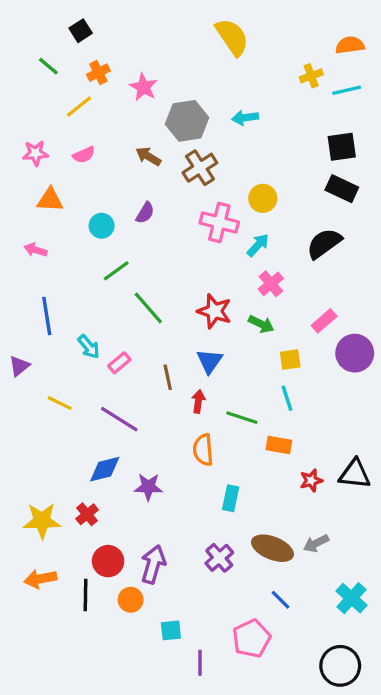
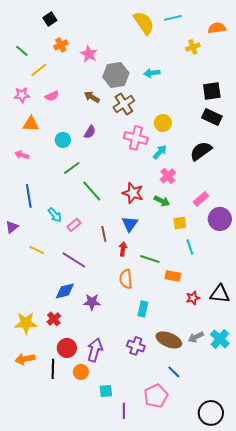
green line: (48, 66) -> (22, 51), moved
cyan line: (347, 90) -> (173, 18), moved
yellow line: (79, 106) -> (39, 70), moved
cyan line: (287, 398) -> (190, 247), moved
purple cross: (219, 558) -> (136, 346), turned -30
cyan cross: (351, 598) -> (220, 339), moved

